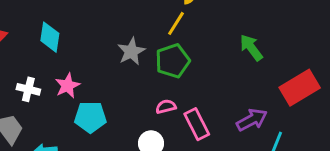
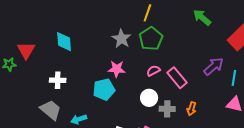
pink star: (67, 86) -> (117, 69), moved, turned -30

